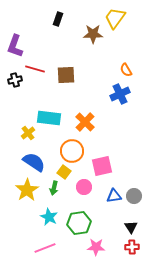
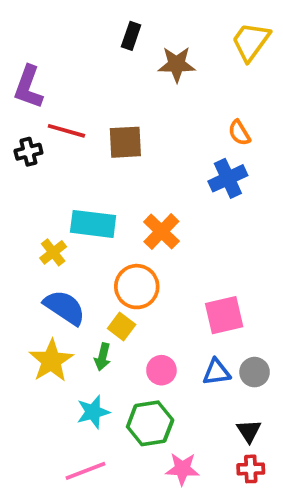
yellow trapezoid: (115, 18) -> (251, 42), moved
black rectangle: (58, 19) -> (131, 36), moved
pink square: (102, 166) -> (224, 315), moved
pink circle: (84, 187) -> (161, 370), moved
cyan star: (49, 217) -> (93, 412), turned 30

